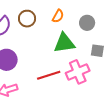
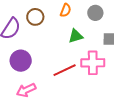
green triangle: (64, 43) -> (76, 36), size x0.7
pink cross: (78, 72) -> (93, 63), turned 30

